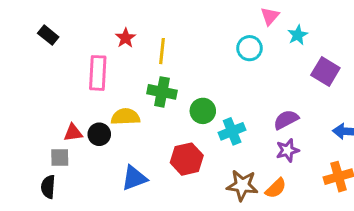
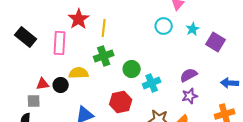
black rectangle: (48, 35) -> (26, 37), moved, size x1.5
cyan star: (298, 35) -> (193, 29), moved
red star: (125, 38) -> (79, 19), size x1.5
green cross: (162, 92) -> (104, 56), turned -30

